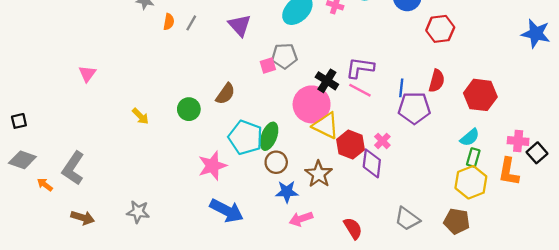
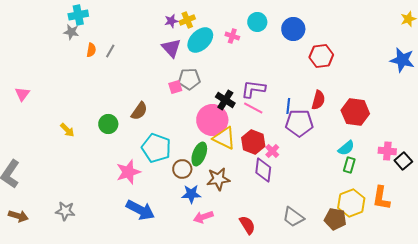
purple triangle: (240, 25) -> (171, 48), moved
green ellipse: (269, 136) -> (199, 154), moved
red hexagon: (351, 145) -> (253, 142), moved
orange L-shape: (509, 172) -> (381, 198), moved
brown star: (319, 174) -> (218, 179), turned 30
yellow hexagon: (471, 182) -> (351, 203), moved

